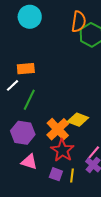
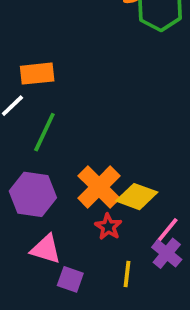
yellow diamond: (78, 120) -> (137, 197), moved
red star: (62, 150) -> (108, 227), size x0.6
purple square: (56, 174) -> (70, 279), moved

